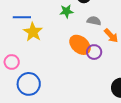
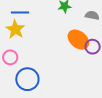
yellow star: (33, 32) -> (15, 29), moved

